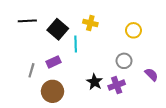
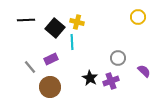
yellow cross: (90, 23) -> (77, 22), moved
yellow circle: (133, 30) -> (138, 17), moved
gray line: (31, 70) -> (30, 67), turned -56

